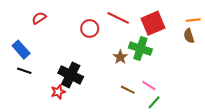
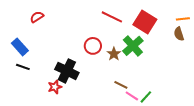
red square: (153, 23) -> (145, 22), turned -35
red circle: (90, 28) -> (93, 46), moved
green cross: (140, 49) -> (133, 46), turned 30
pink line: (149, 85) -> (132, 96), moved

